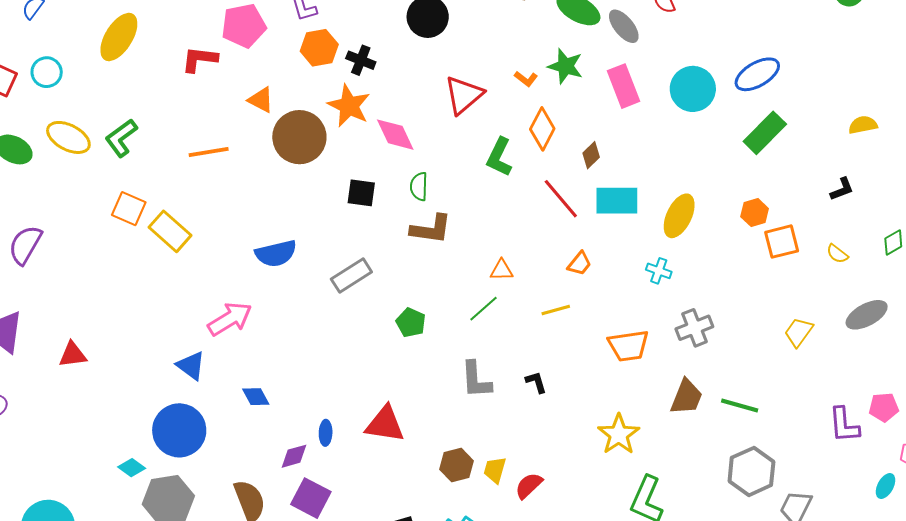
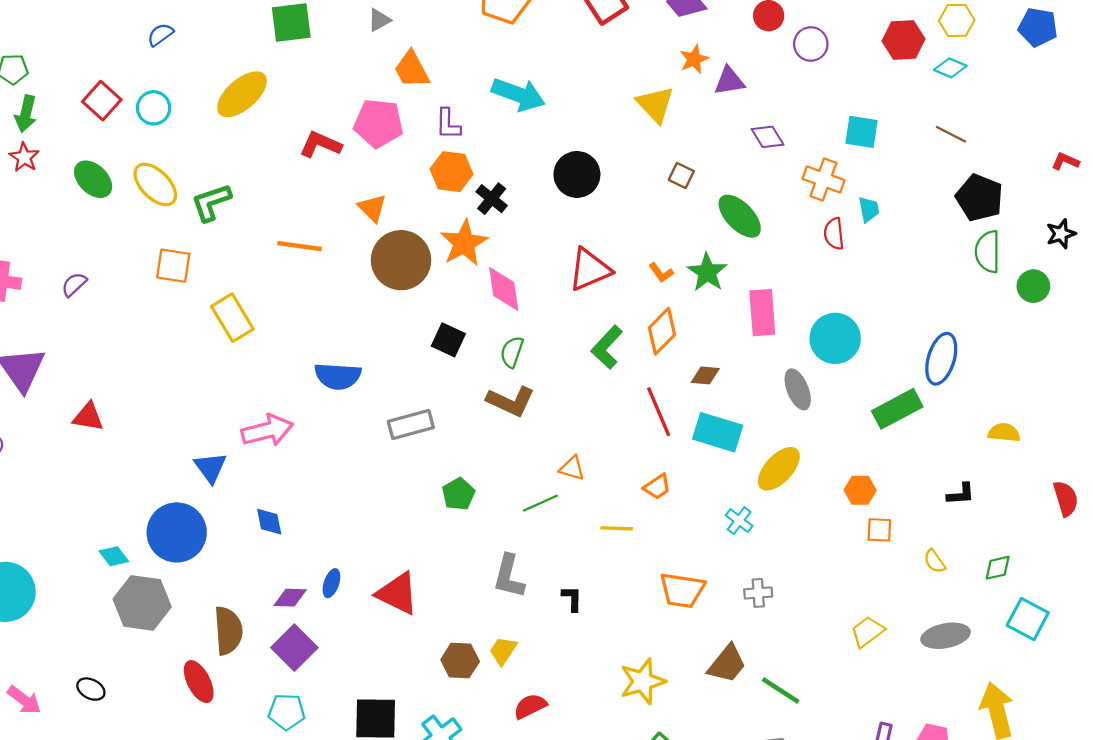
gray ellipse: (624, 26) -> (798, 389), moved
blue ellipse: (757, 74) -> (941, 359), moved, turned -60
brown diamond: (591, 155) -> (705, 375), turned 32
orange square: (129, 209) -> (173, 266), moved, turned -32
orange square: (782, 242) -> (879, 530), size x0.7
purple semicircle: (25, 245) -> (74, 284), size x0.6
gray cross: (694, 328) -> (758, 593), size x0.7
yellow trapezoid: (495, 470) -> (503, 651), moved

